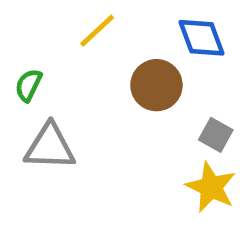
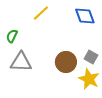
brown circle: (156, 85) -> (66, 62), moved

